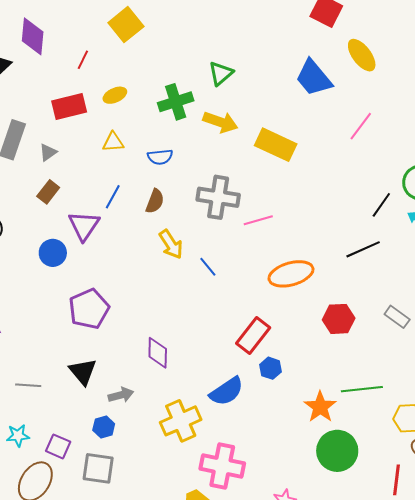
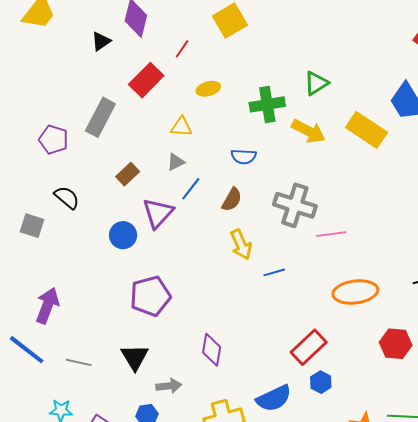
red rectangle: (69, 107) -> (146, 80), moved, turned -40
yellow triangle: (113, 142) -> (181, 127), moved
yellow rectangle: (276, 145) -> (366, 130), moved
gray triangle: (48, 152) -> (176, 162), moved
blue line: (208, 267) -> (274, 272), turned -75

